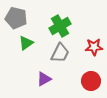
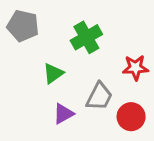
green triangle: (26, 43) -> (53, 73), moved
gray trapezoid: (60, 53) -> (99, 96), moved

